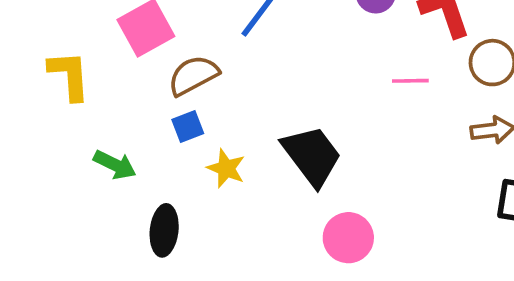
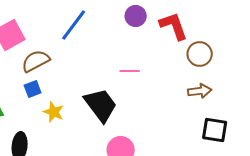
pink line: (410, 81) -> (130, 71), moved

